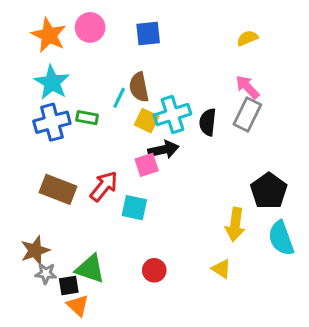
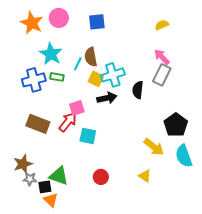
cyan star: (52, 82) -> (51, 54), moved
black semicircle: (208, 122) -> (138, 90), moved
pink square: (147, 165) -> (77, 108), moved
yellow arrow: (235, 224) -> (154, 147), turned -60

